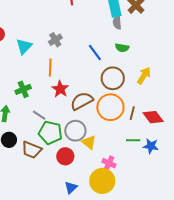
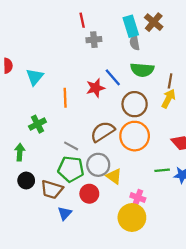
gray cross: (55, 40) -> (94, 40), moved, turned 32
green semicircle: (122, 48) -> (142, 70), size x1.5
red star: (60, 89) -> (96, 88), moved, turned 30
brown line: (132, 113) -> (170, 81), moved
gray line: (39, 115) -> (71, 146), moved
blue triangle: (71, 188) -> (65, 213), moved

